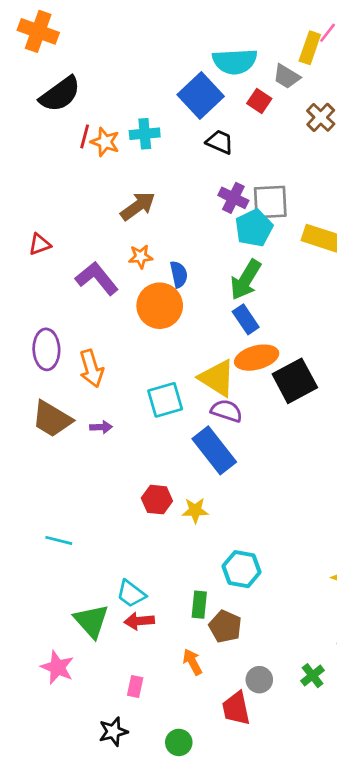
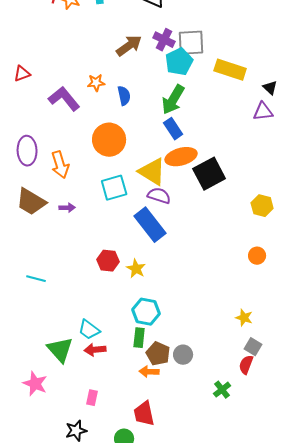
brown arrow: (138, 206) -> (129, 46), moved
orange circle: (160, 306) -> (109, 140), moved
yellow star: (195, 510) -> (136, 269), turned 30
cyan line: (59, 540) -> (36, 279), moved
cyan hexagon: (242, 569) -> (146, 312), moved
orange arrow: (192, 662) -> (149, 372), moved, turned -60
gray circle: (259, 680) -> (183, 355), moved
red trapezoid: (236, 708) -> (144, 414), moved

